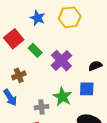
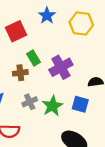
green rectangle: (35, 50) -> (33, 58), moved
brown cross: (19, 75) -> (20, 73), moved
gray cross: (41, 107) -> (30, 102), moved, turned -32

